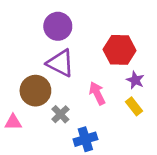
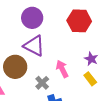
red hexagon: (120, 50) -> (79, 21), moved
gray cross: (60, 114) -> (42, 83), moved

